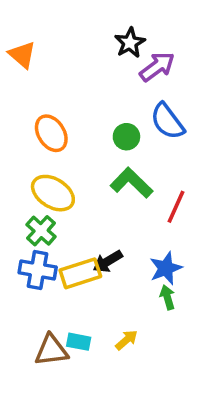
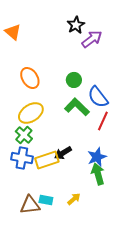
blue semicircle: (167, 121) -> (98, 97), moved
yellow ellipse: (53, 193) -> (31, 113), turned -65
green arrow: (167, 297) -> (98, 174), size x1.5

